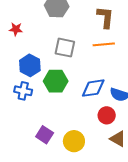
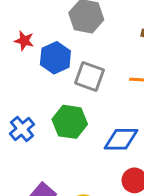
blue hexagon: (30, 65) -> (55, 58), moved
blue cross: (23, 91) -> (22, 129), turned 30

